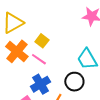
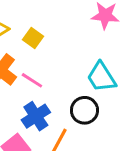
yellow square: (42, 41) -> (33, 38), moved

